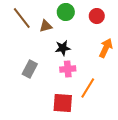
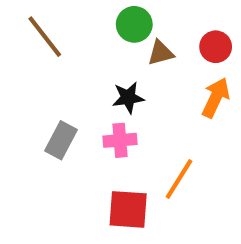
red circle: (97, 16) -> (216, 47), moved
brown triangle: (46, 26) -> (161, 53), moved
pink cross: (68, 69) -> (120, 140), moved

